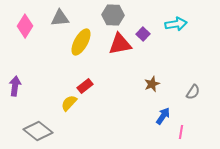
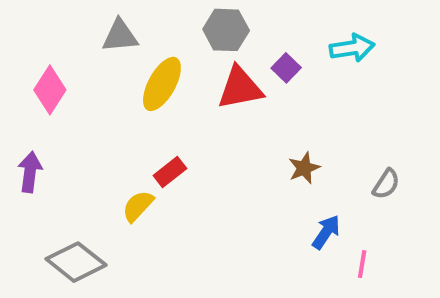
pink diamond: (25, 26) -> (50, 90), moved

